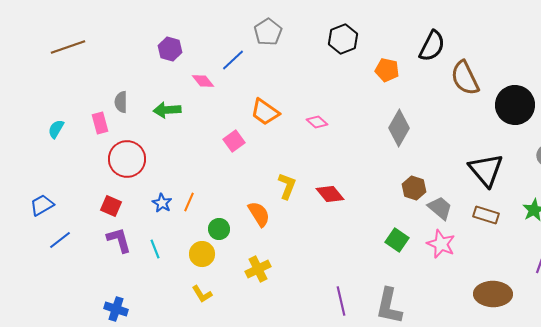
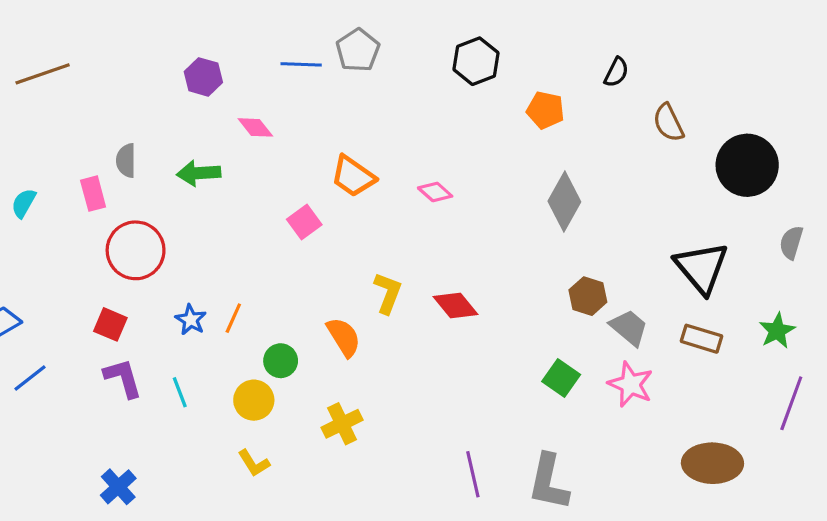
black semicircle: (432, 46) -> (616, 72), size x0.6
blue line: (233, 60) -> (301, 64), moved, turned 45
brown semicircle: (465, 78) -> (668, 123), size x0.7
blue cross: (116, 309) -> (118, 487), turned 30

